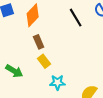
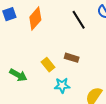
brown rectangle: (39, 42) -> (72, 58), moved, turned -48

